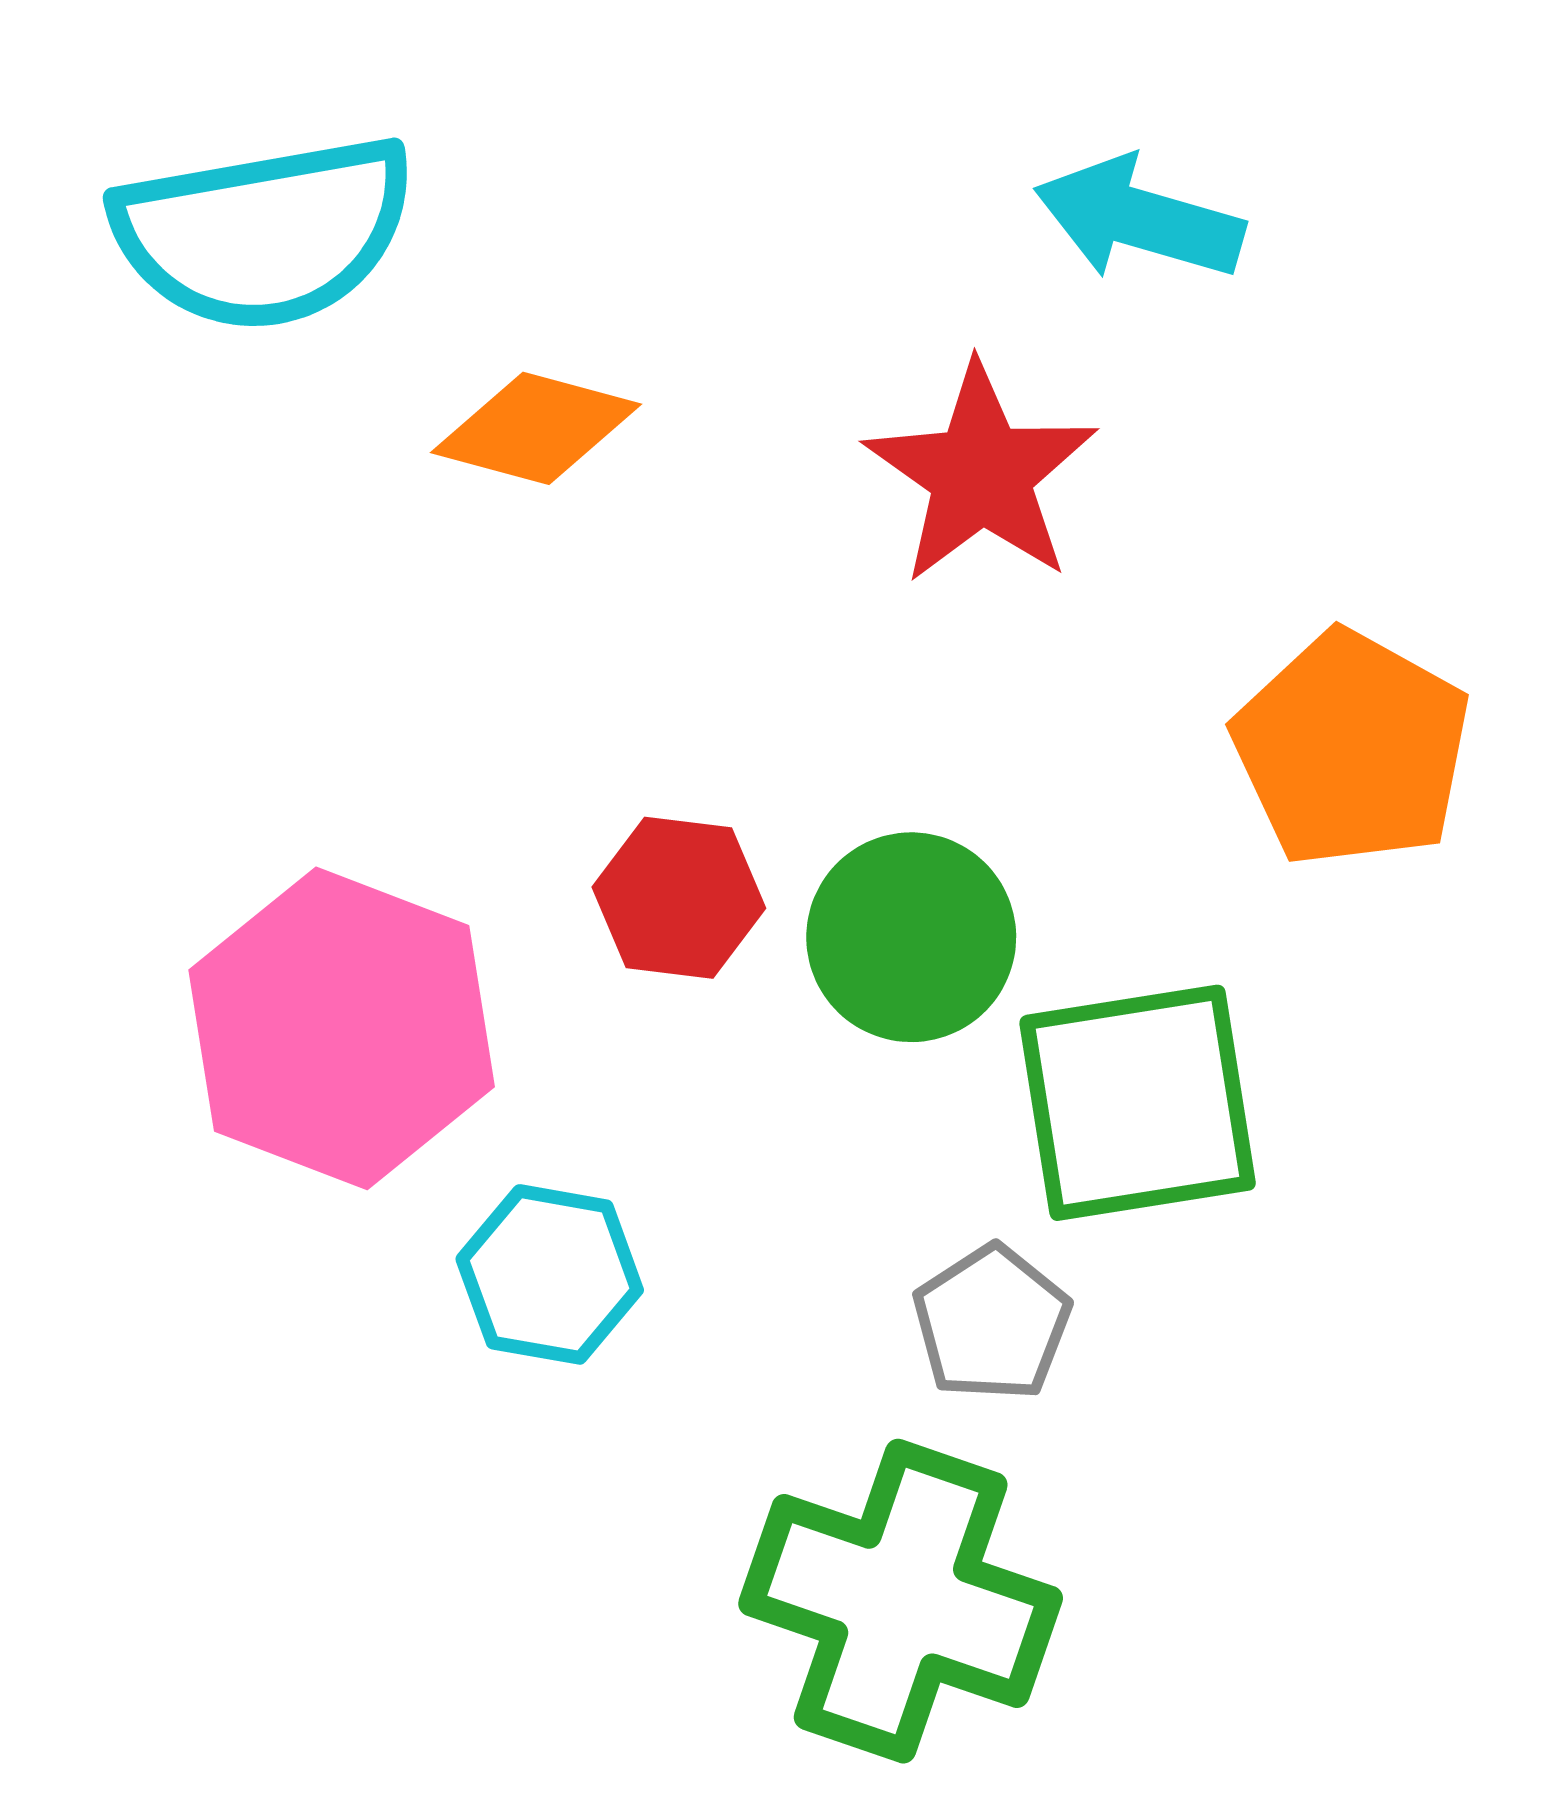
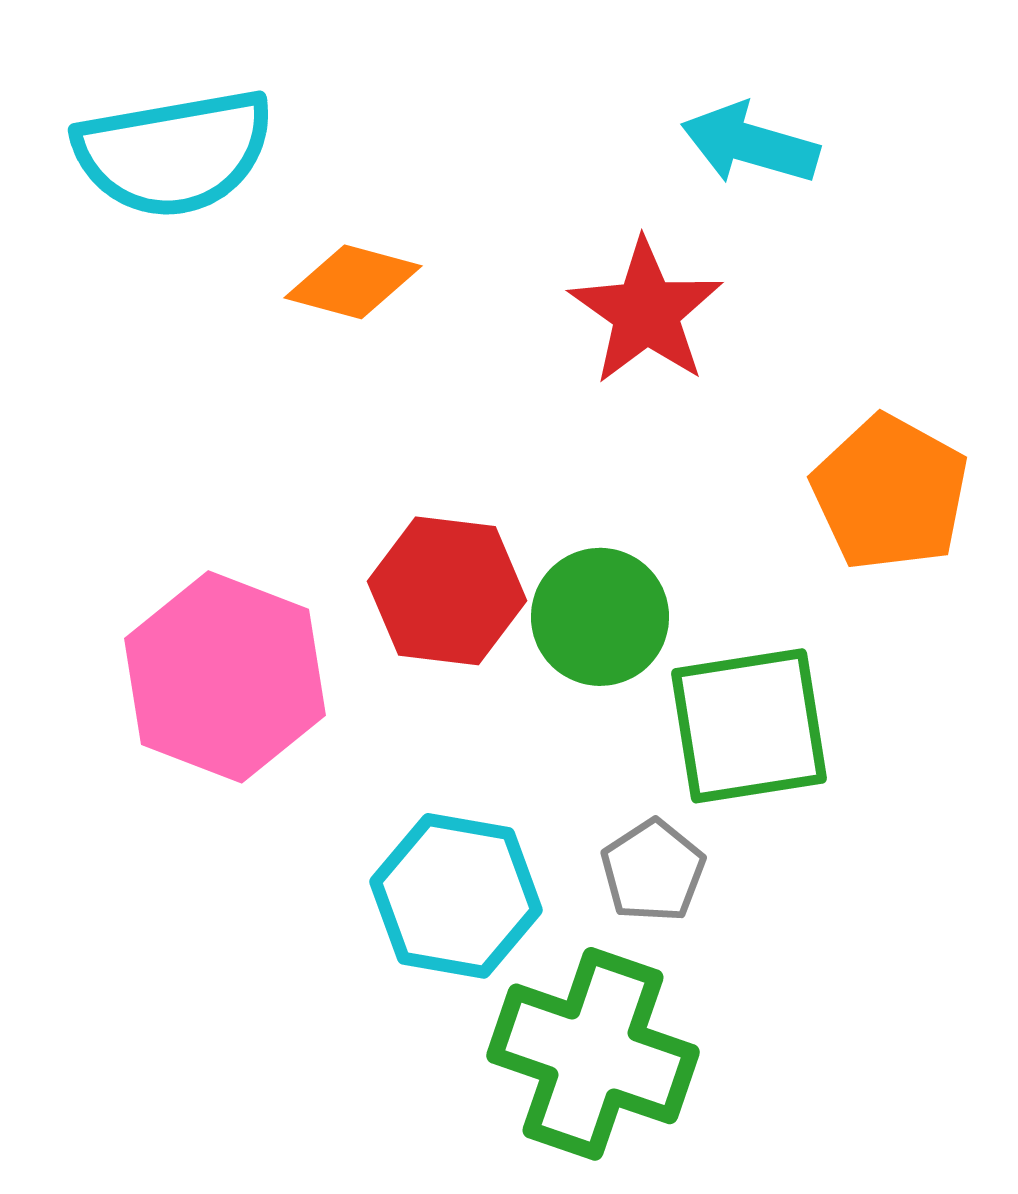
red hexagon: (679, 898) -> (447, 591), size x1.4
cyan hexagon: (550, 1274) -> (456, 896), moved, size x1.4

